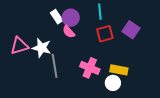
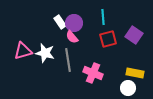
gray line: (55, 66) -> (68, 60), moved
yellow rectangle: (119, 70) -> (135, 73), moved
white circle: (113, 83) -> (128, 88), moved

